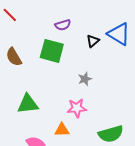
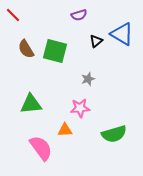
purple semicircle: (63, 25) -> (79, 15), moved
brown semicircle: (14, 57) -> (26, 49), moved

